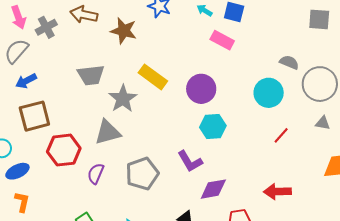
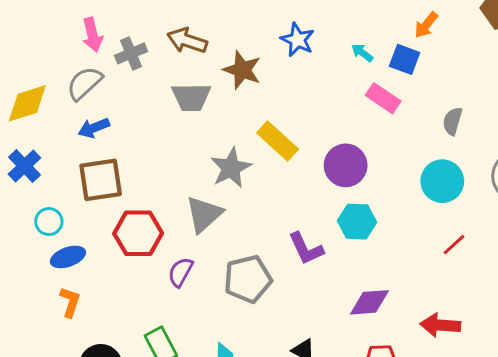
gray semicircle: (289, 62) -> (453, 121), moved, turned -102
gray trapezoid: (91, 75) -> (191, 97), moved
gray triangle: (108, 132) -> (204, 214), turned -32
purple L-shape: (190, 161) -> (306, 249), moved
purple diamond: (213, 189) -> (369, 302), moved

